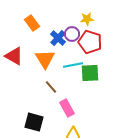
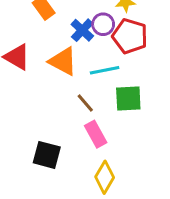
orange triangle: (45, 59) -> (63, 61), turned -30
green square: (90, 73) -> (128, 98), moved
brown line: (51, 87) -> (85, 103), moved

